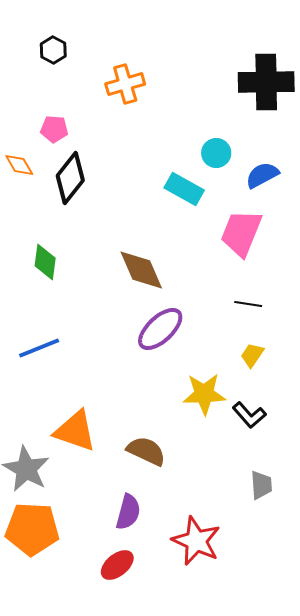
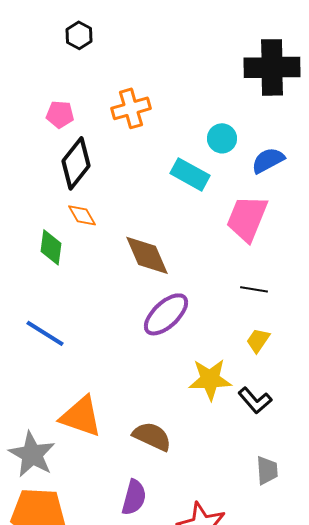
black hexagon: (53, 50) -> (79, 35), moved
orange cross: (125, 84) -> (131, 108), moved
orange diamond: (19, 165) -> (82, 215), moved
blue line: (39, 348) -> (45, 333), turned 54

